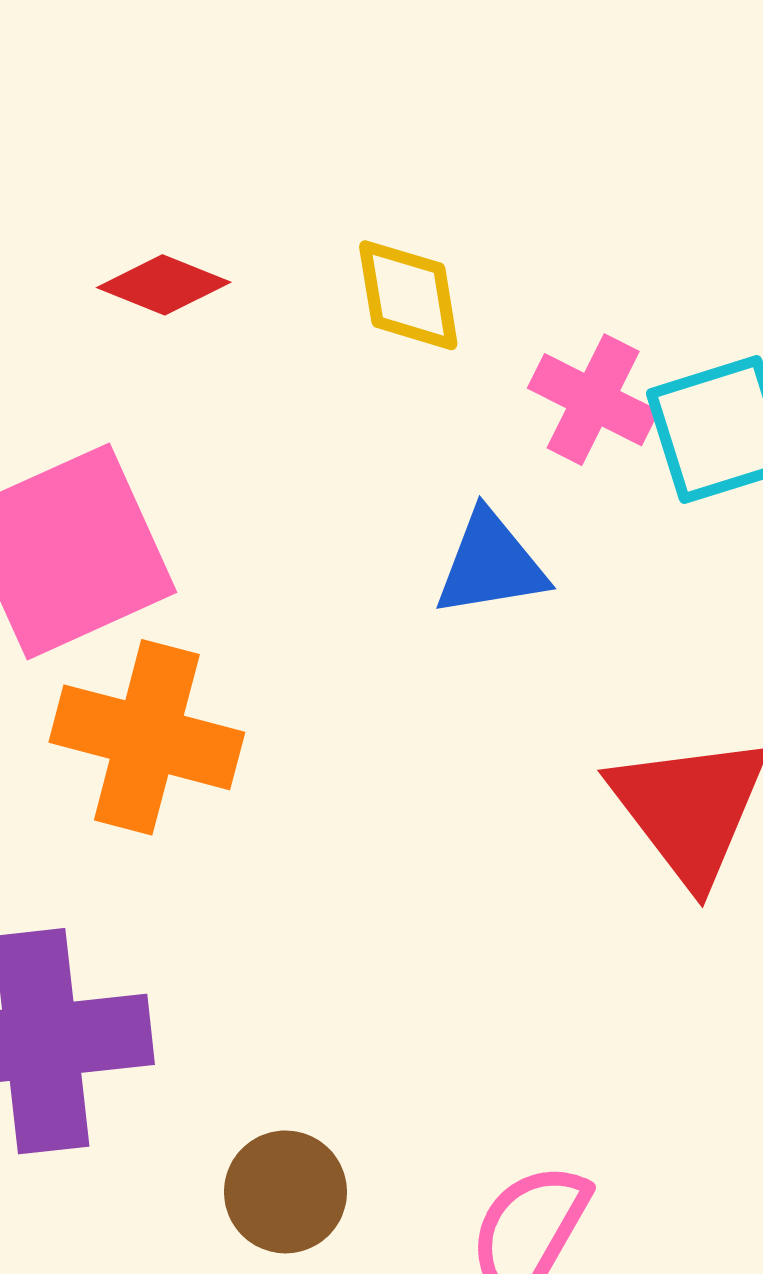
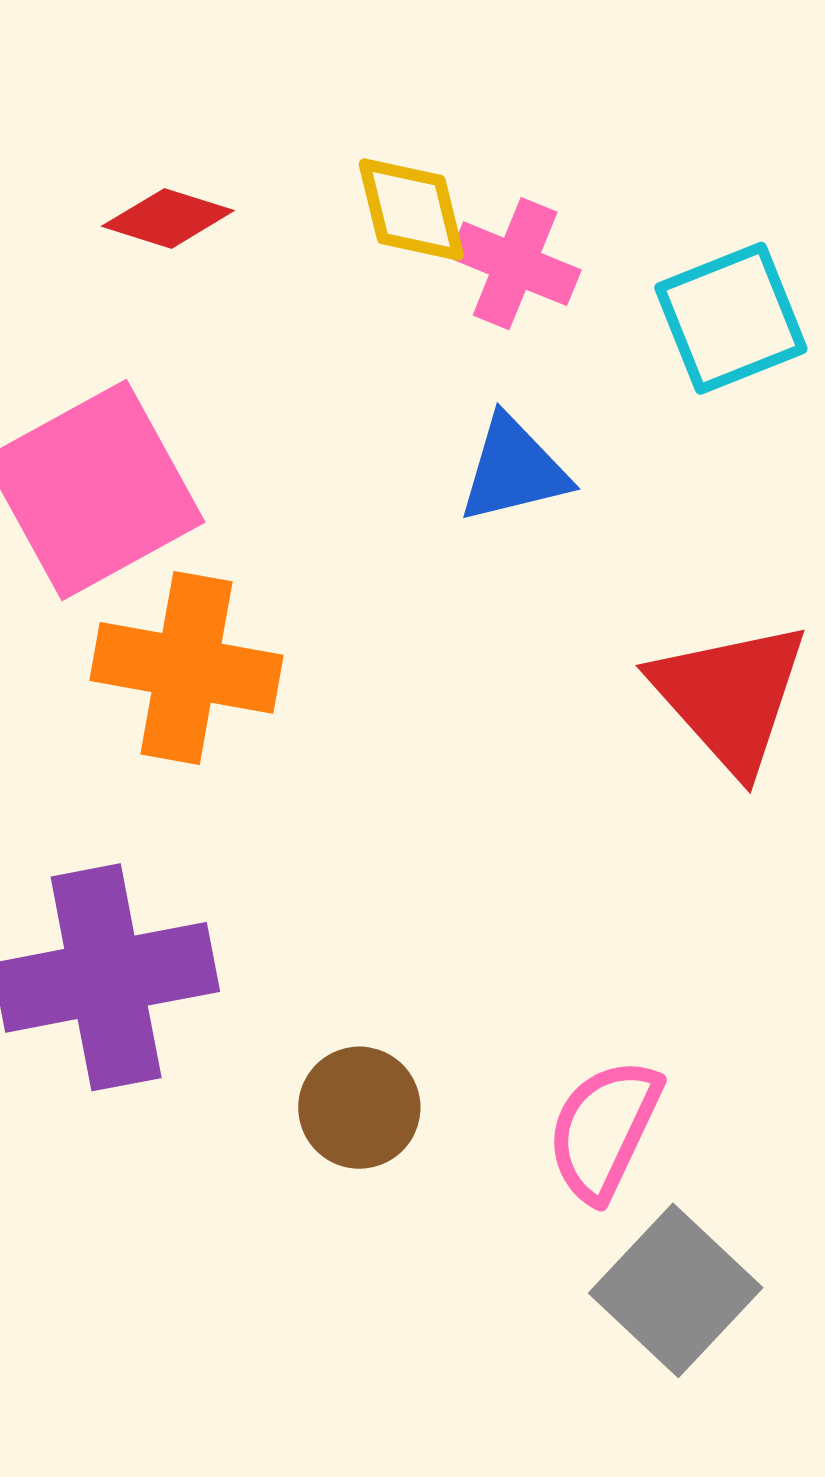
pink cross: (593, 400) -> (515, 264), moved

